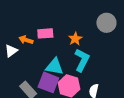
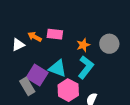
gray circle: (106, 23) -> (109, 44), moved
purple square: (48, 82) -> (37, 75), moved

